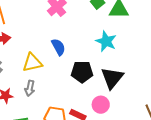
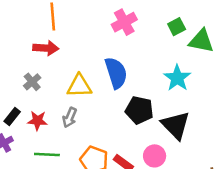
blue semicircle: (58, 47) -> (116, 73), size x1.4
black triangle: (112, 78) -> (176, 125), turned -35

